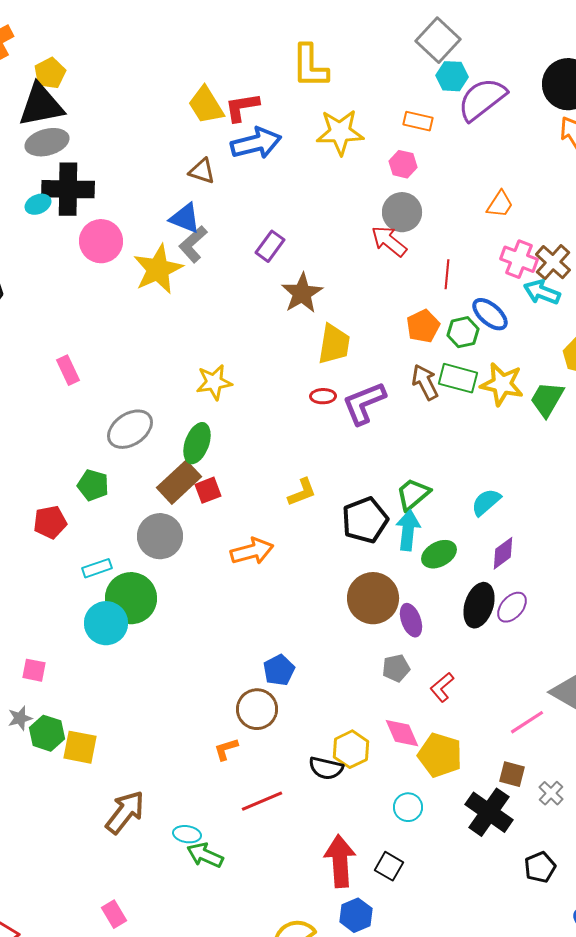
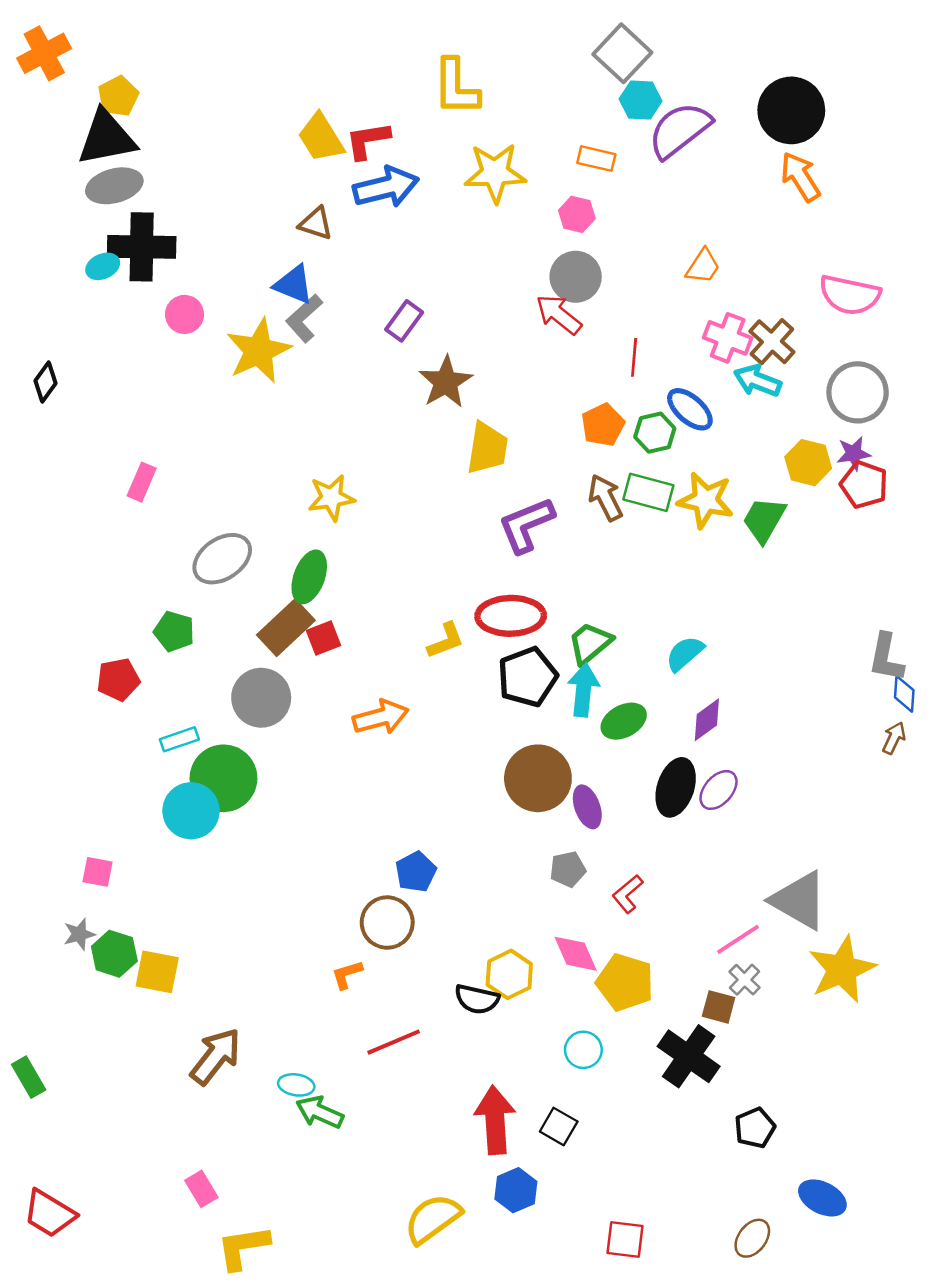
pink circle: (101, 241) -> (185, 314), size x0.7
pink rectangle: (68, 370) -> (142, 482), turned 48
red ellipse: (323, 396) -> (511, 616), moved, size x2.0
gray cross: (551, 793) -> (745, 980), moved

